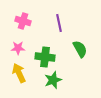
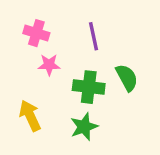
pink star: (18, 48) -> (49, 65), moved
green cross: (45, 57) -> (89, 87), moved

